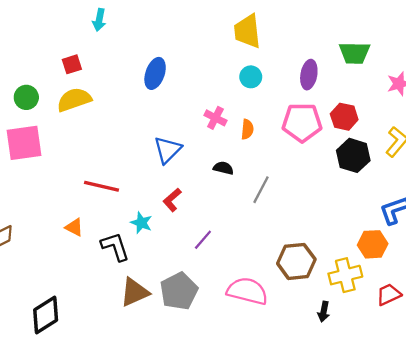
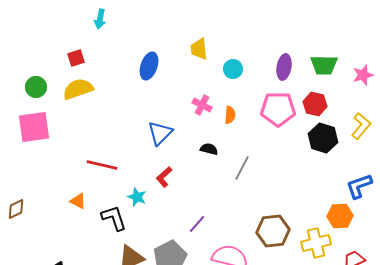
yellow trapezoid: (247, 31) -> (199, 49), moved, size x0.7
green trapezoid: (354, 53) -> (324, 65), moved
purple line: (203, 240) -> (197, 224), moved

